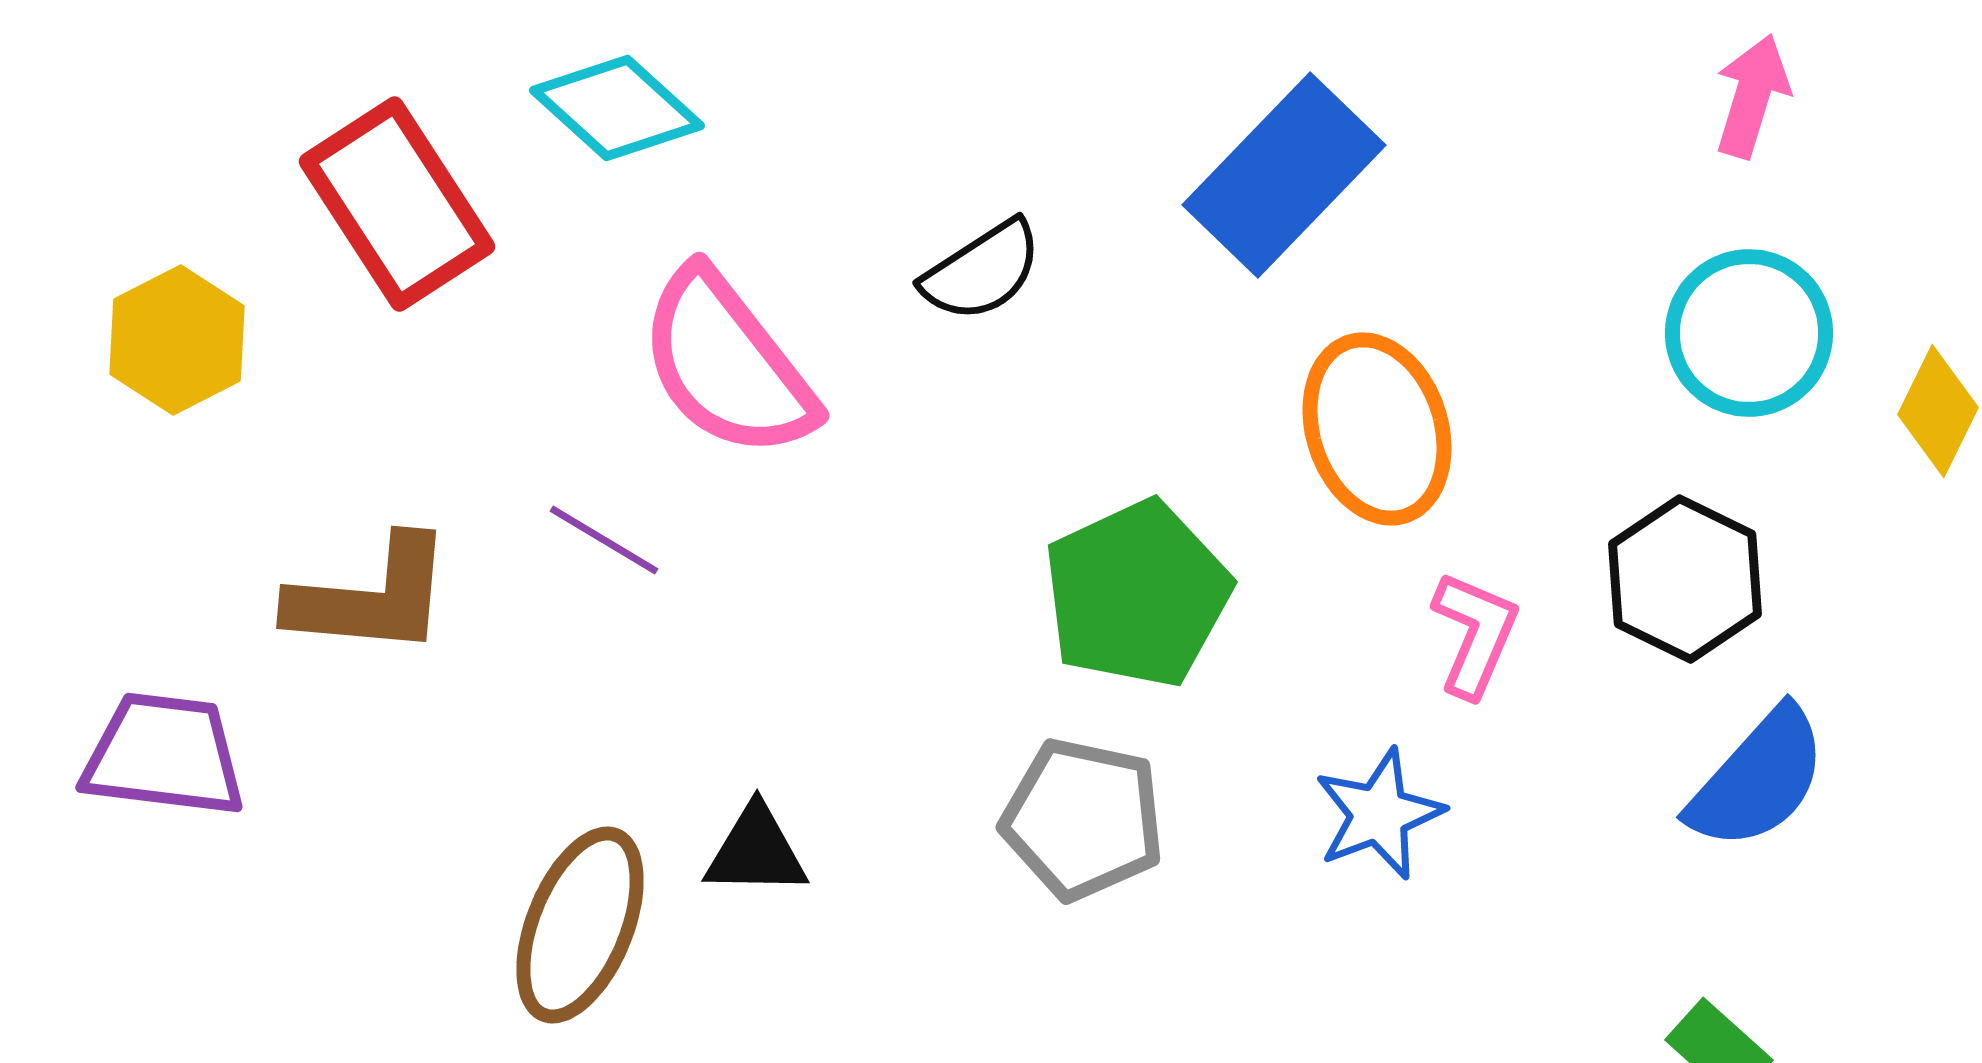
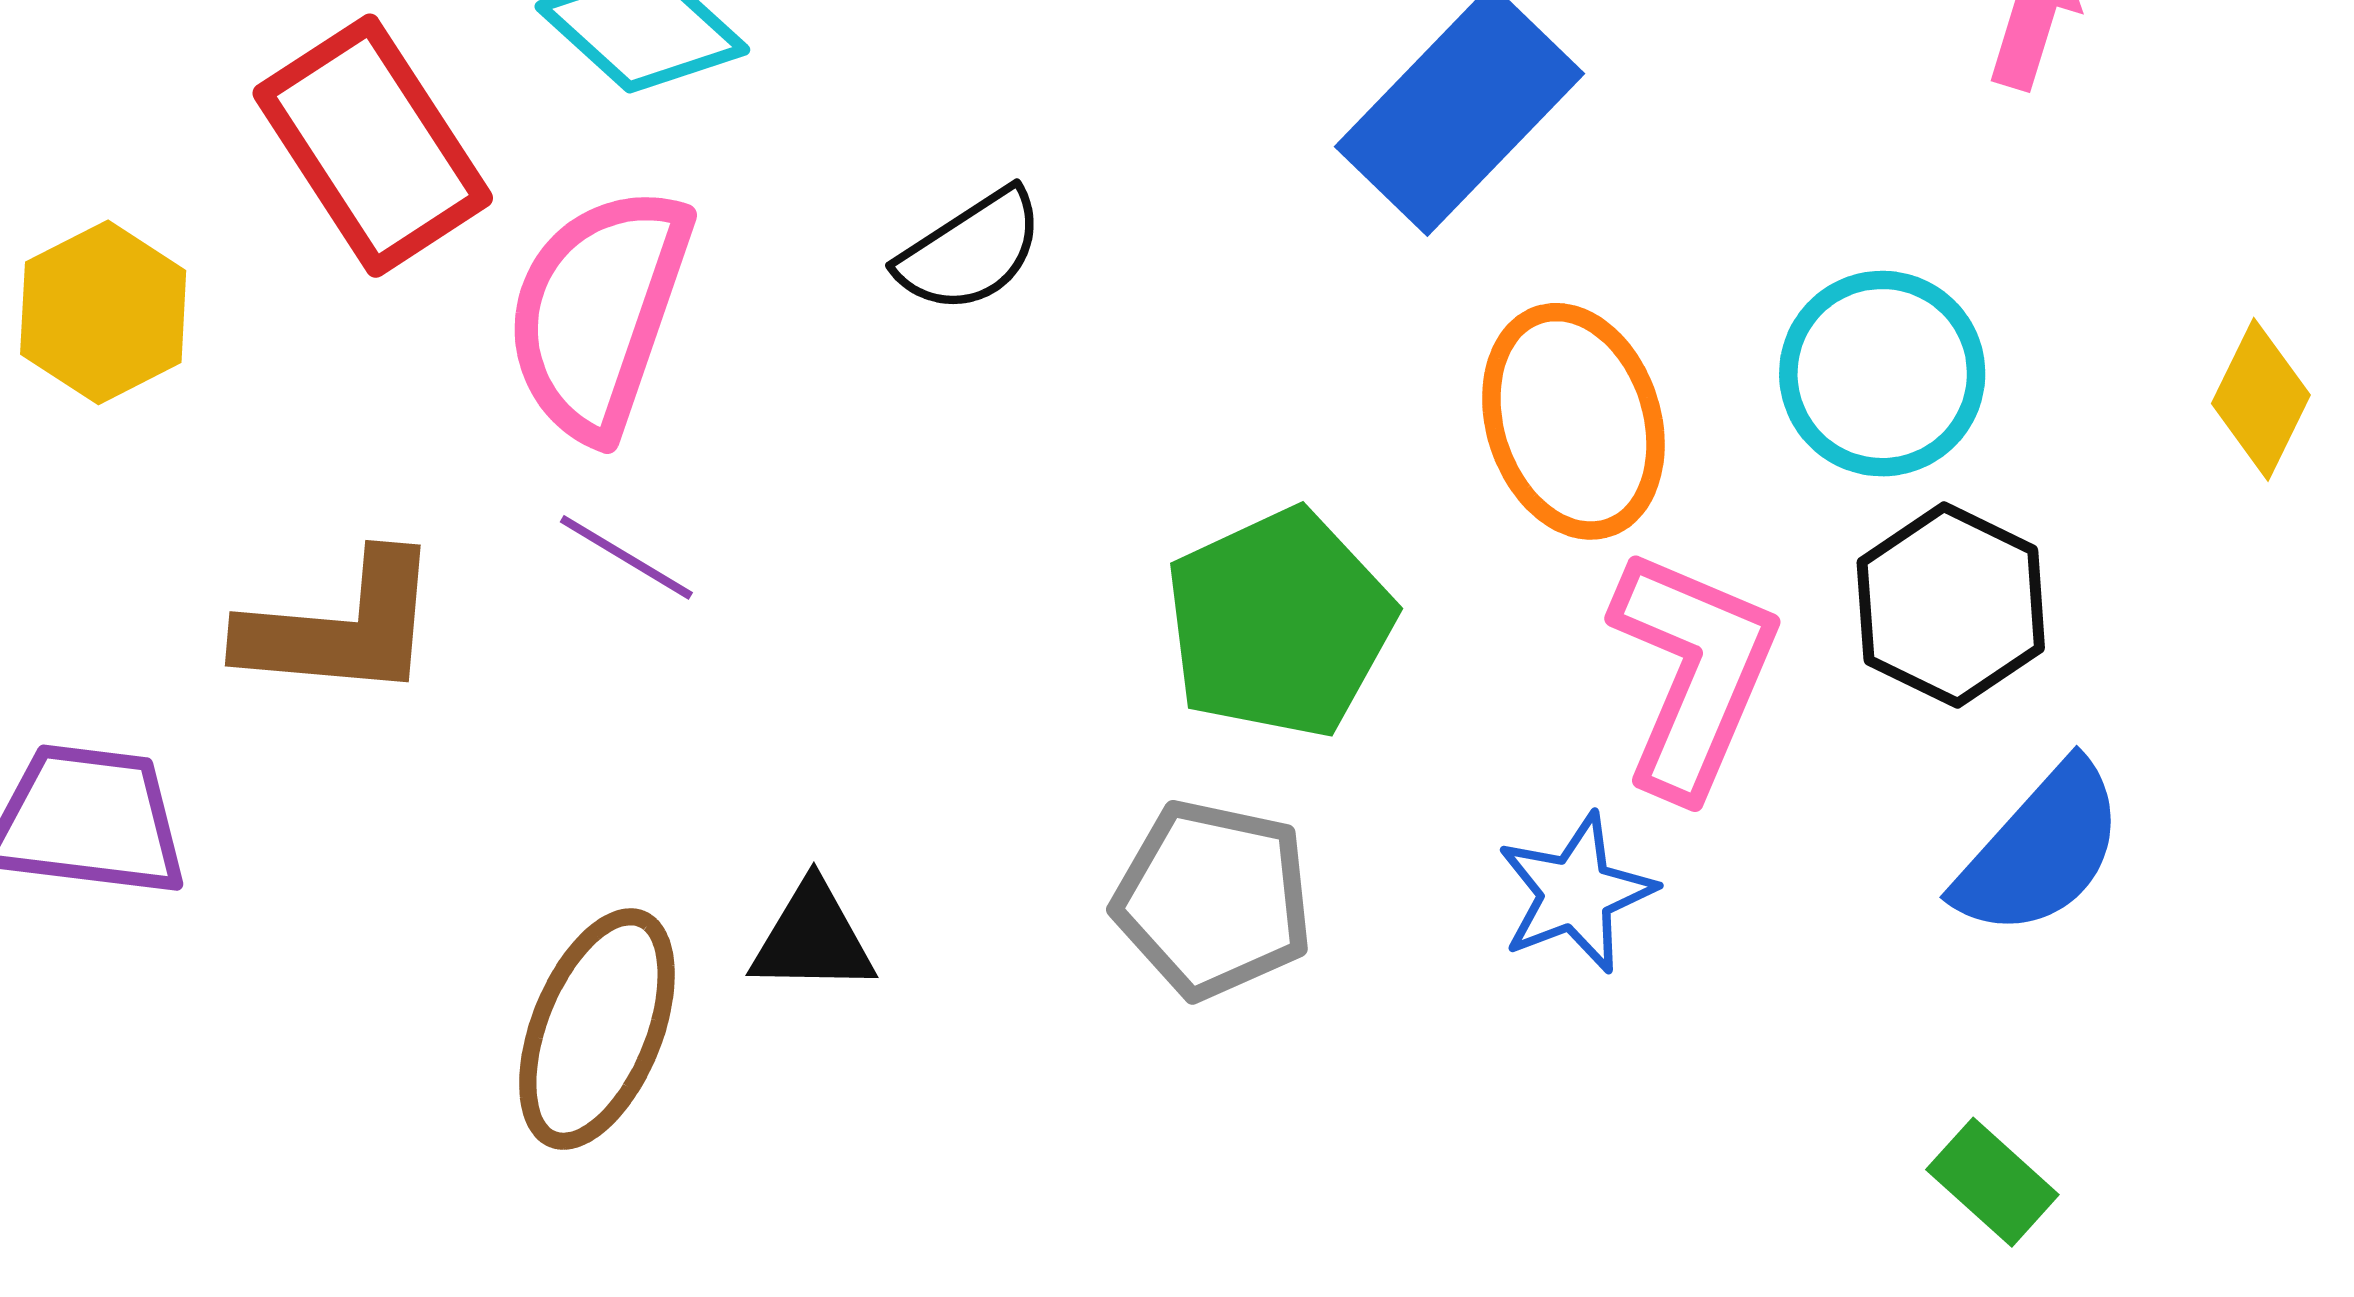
black semicircle: (982, 271) -> (971, 251), moved
cyan circle: (1749, 333) -> (1882, 374), moved
pink semicircle: (727, 364) -> (598, 312), moved, turned 57
pink L-shape: (1475, 634) -> (1694, 672), size x1.6

